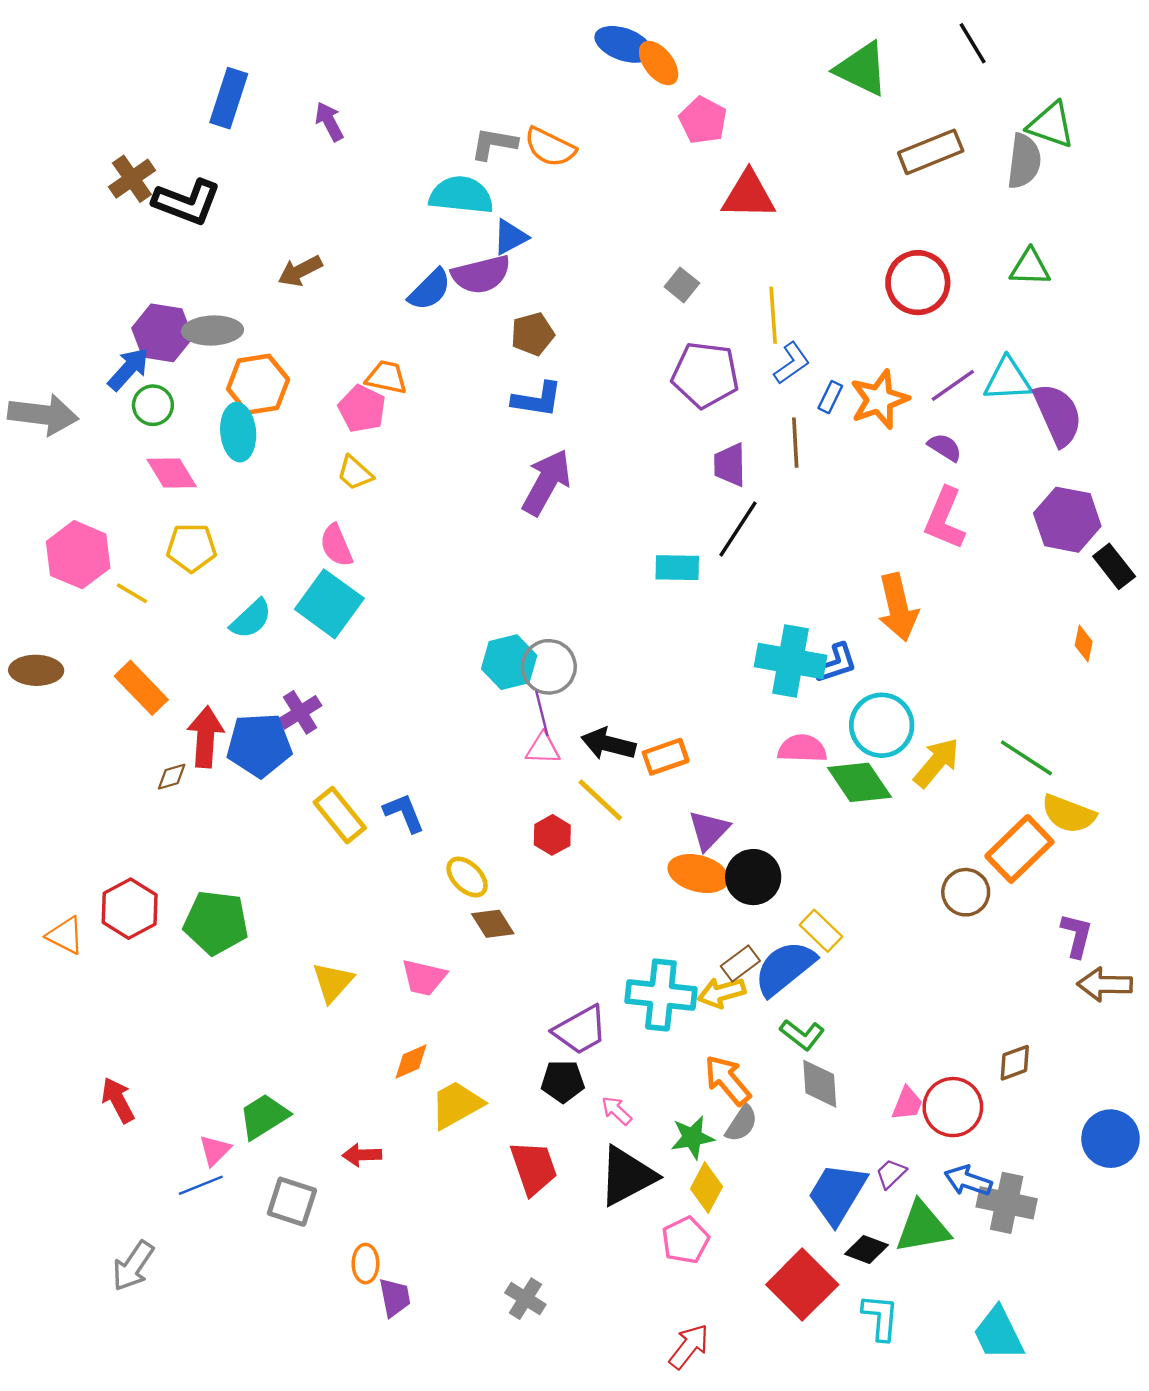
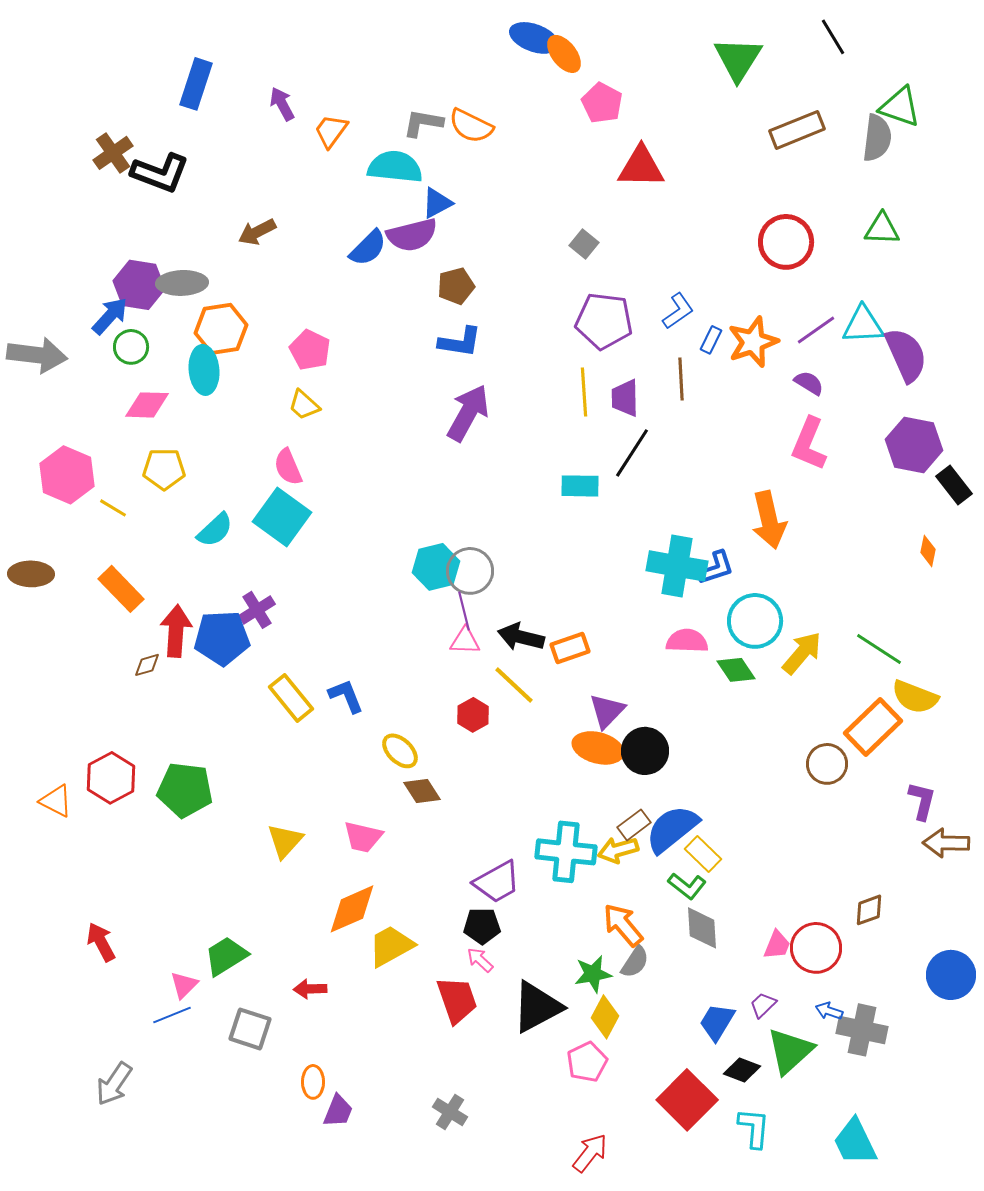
green triangle: (862, 69) -> (738, 59), turned 36
yellow line: (773, 315) -> (584, 392), moved
orange trapezoid: (386, 377) -> (331, 131), moved, turned -66
pink diamond: (172, 473) -> (147, 405), turned -57
green diamond: (859, 782) -> (736, 670), size x0.7
yellow rectangle: (821, 931) -> (703, 854), moved
orange diamond: (411, 1062) -> (352, 909), size x1.6
pink arrow: (617, 1111) -> (480, 960), moved
blue arrow: (968, 1181) -> (829, 1011), size x0.7
blue trapezoid: (837, 1193) -> (717, 1022), size x0.7
green triangle: (923, 1227) -> (790, 1051), turned -32
purple trapezoid: (395, 1297) -> (338, 1111), turned 33

